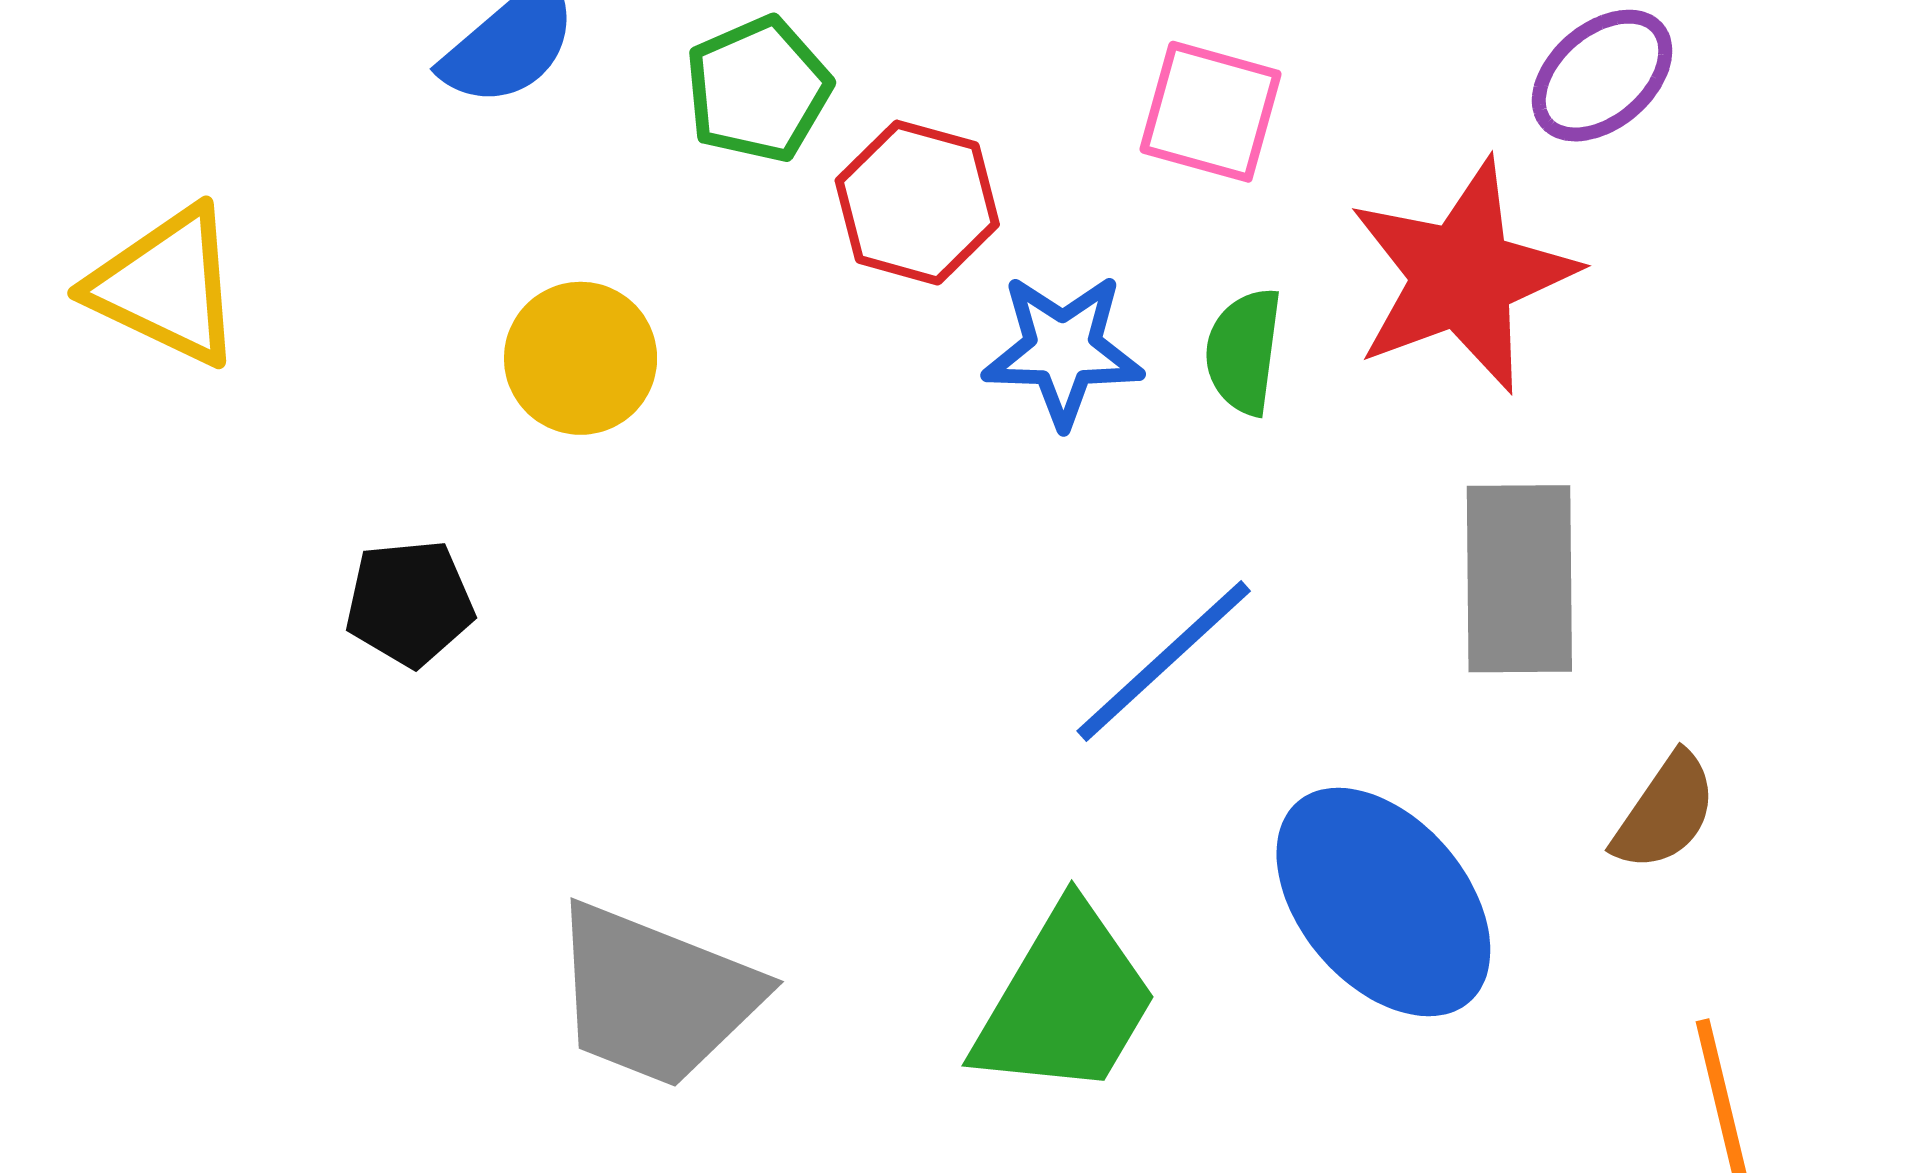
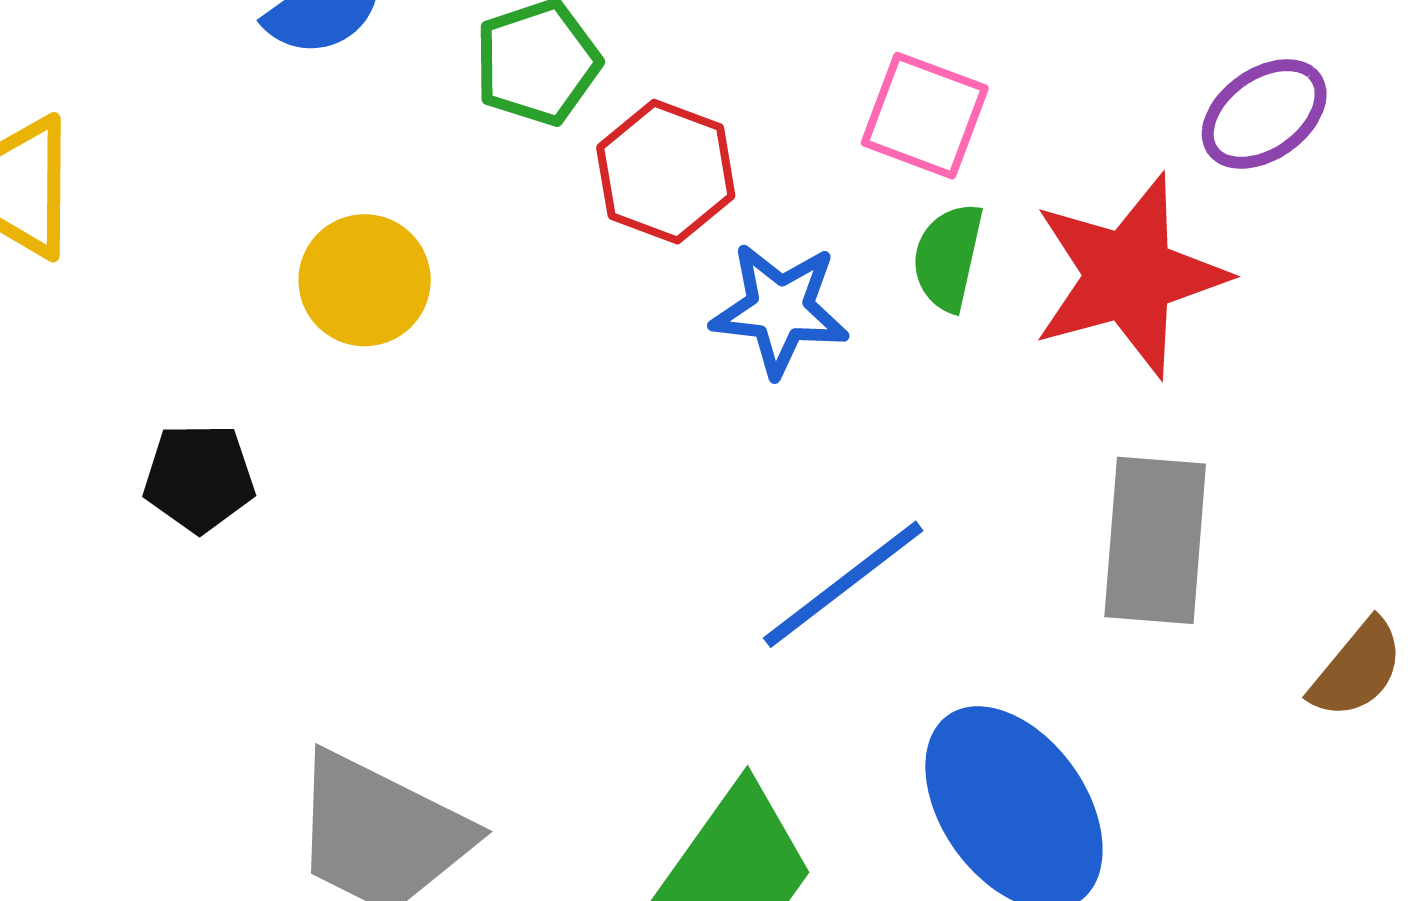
green semicircle: (1244, 351) -> (948, 257), moved
brown semicircle: (1665, 812) -> (1357, 669), moved

